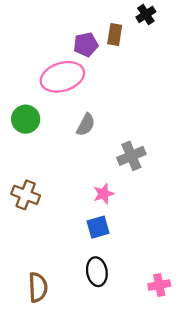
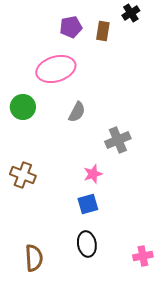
purple pentagon: (86, 45) -> (71, 27), moved

